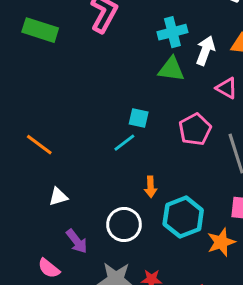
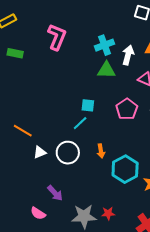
green rectangle: (40, 30) -> (15, 53), size x0.7
white triangle: (58, 197) -> (40, 152), moved
white circle: (124, 225) -> (68, 153), moved

